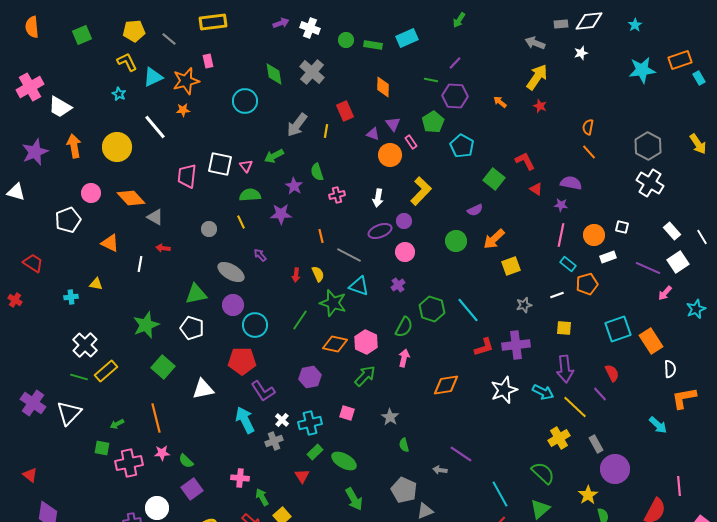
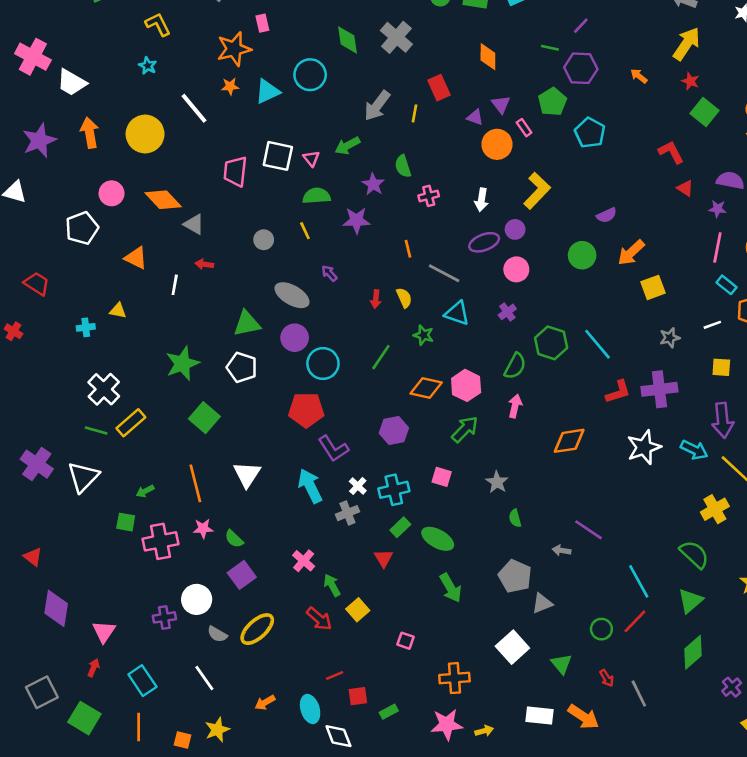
cyan triangle: (153, 77) -> (268, 91), moved
pink cross: (30, 87) -> (33, 57), turned -32
green square: (494, 179) -> (705, 112), moved
green star: (333, 303) -> (424, 335), size x0.6
white triangle: (203, 389) -> (247, 474), moved, turned -45
pink cross: (240, 478) -> (304, 561), turned 36

